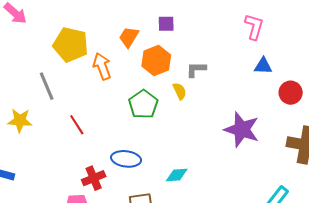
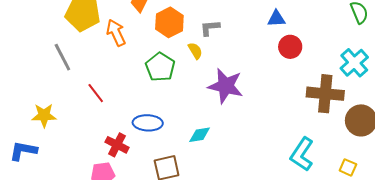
red circle: (291, 93) -> (290, 47), moved
yellow star: (20, 120) -> (44, 115), moved
purple star: (242, 130) -> (226, 86), moved
red cross: (94, 178) -> (117, 145), turned -35

